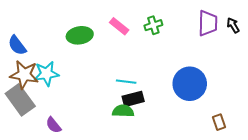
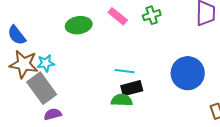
cyan star: (46, 74) -> (46, 63), size x0.7
gray rectangle: (20, 100) -> (42, 88), moved
purple semicircle: (53, 125) -> (53, 114), turned 114

